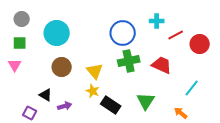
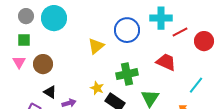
cyan cross: (157, 21) -> (161, 18), size x1.5
cyan circle: (57, 33) -> (54, 18), moved
green cross: (129, 61) -> (127, 74), moved
brown circle: (62, 67) -> (43, 64), moved
yellow triangle: (95, 71) -> (96, 46), moved, turned 30

